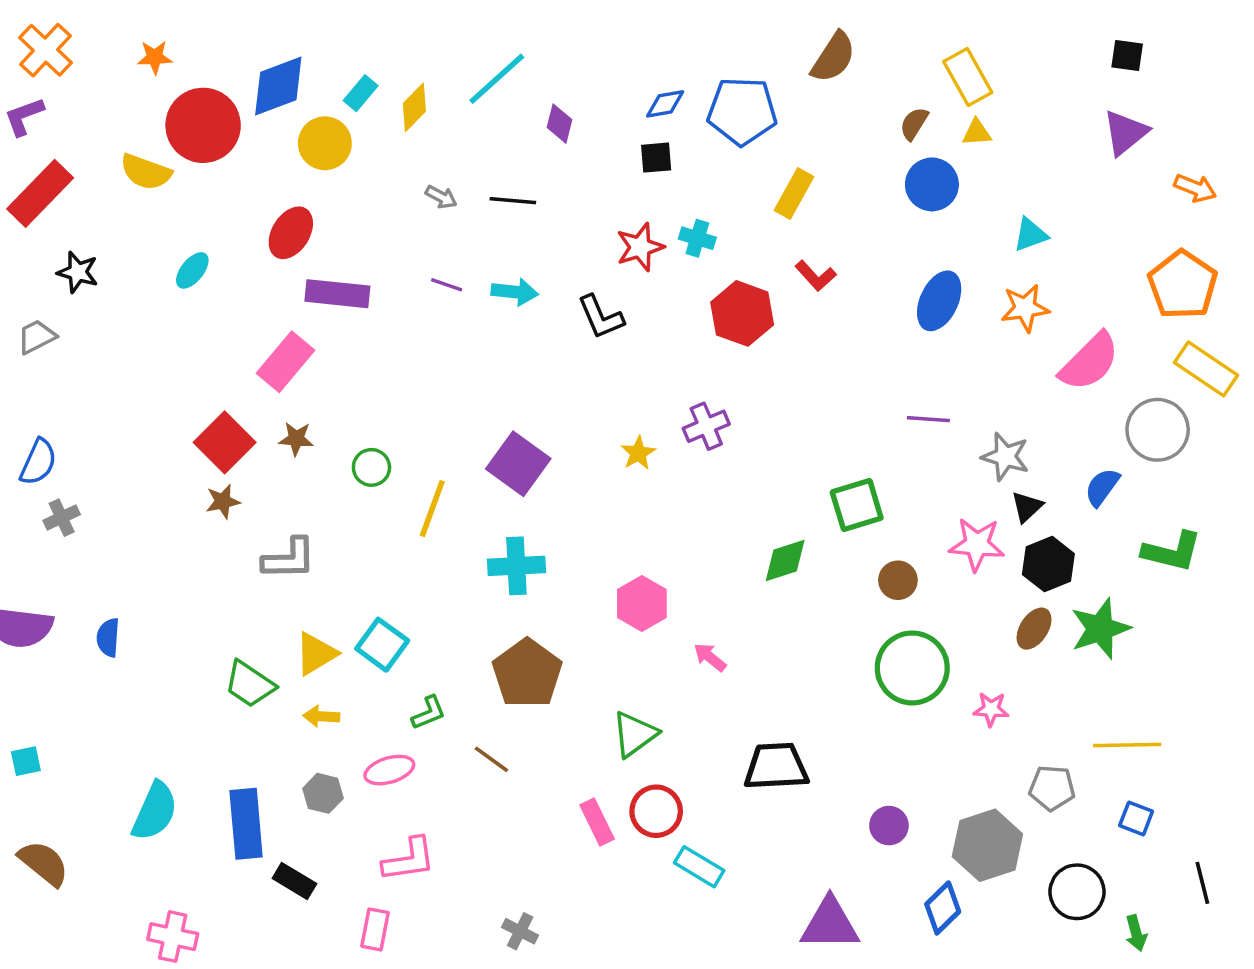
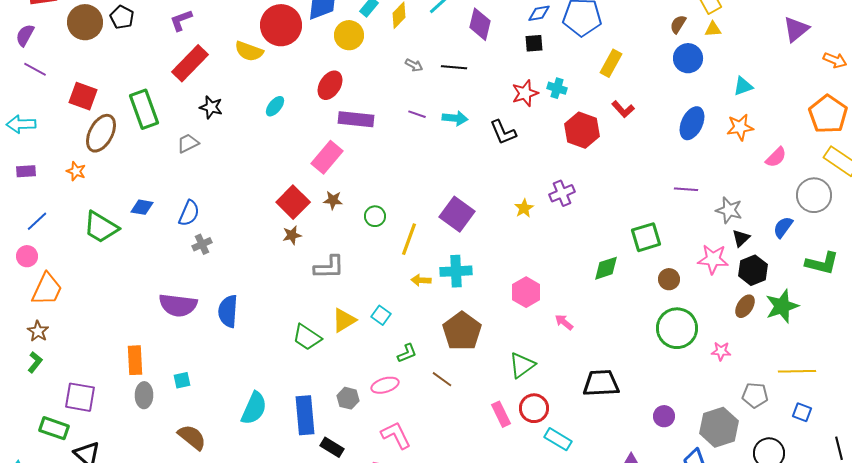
purple diamond: (559, 124) -> (480, 24), size x1.5
pink semicircle: (1090, 362) -> (776, 157), size x0.6
blue semicircle: (108, 638) -> (228, 311), size x1.5
cyan square: (382, 645) -> (381, 315), size x0.7
yellow arrow: (321, 716) -> (421, 280), moved
pink L-shape: (409, 860) -> (396, 435), turned -108

